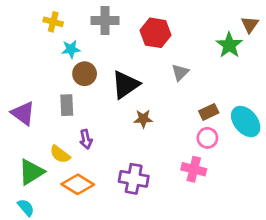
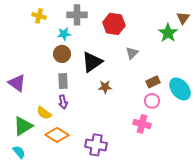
cyan star: (71, 49) -> (64, 34), moved
gray rectangle: (67, 105) -> (63, 81), moved
purple cross: (134, 179) -> (96, 145), moved

